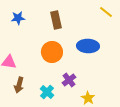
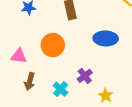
orange circle: (52, 52) -> (53, 45), moved

